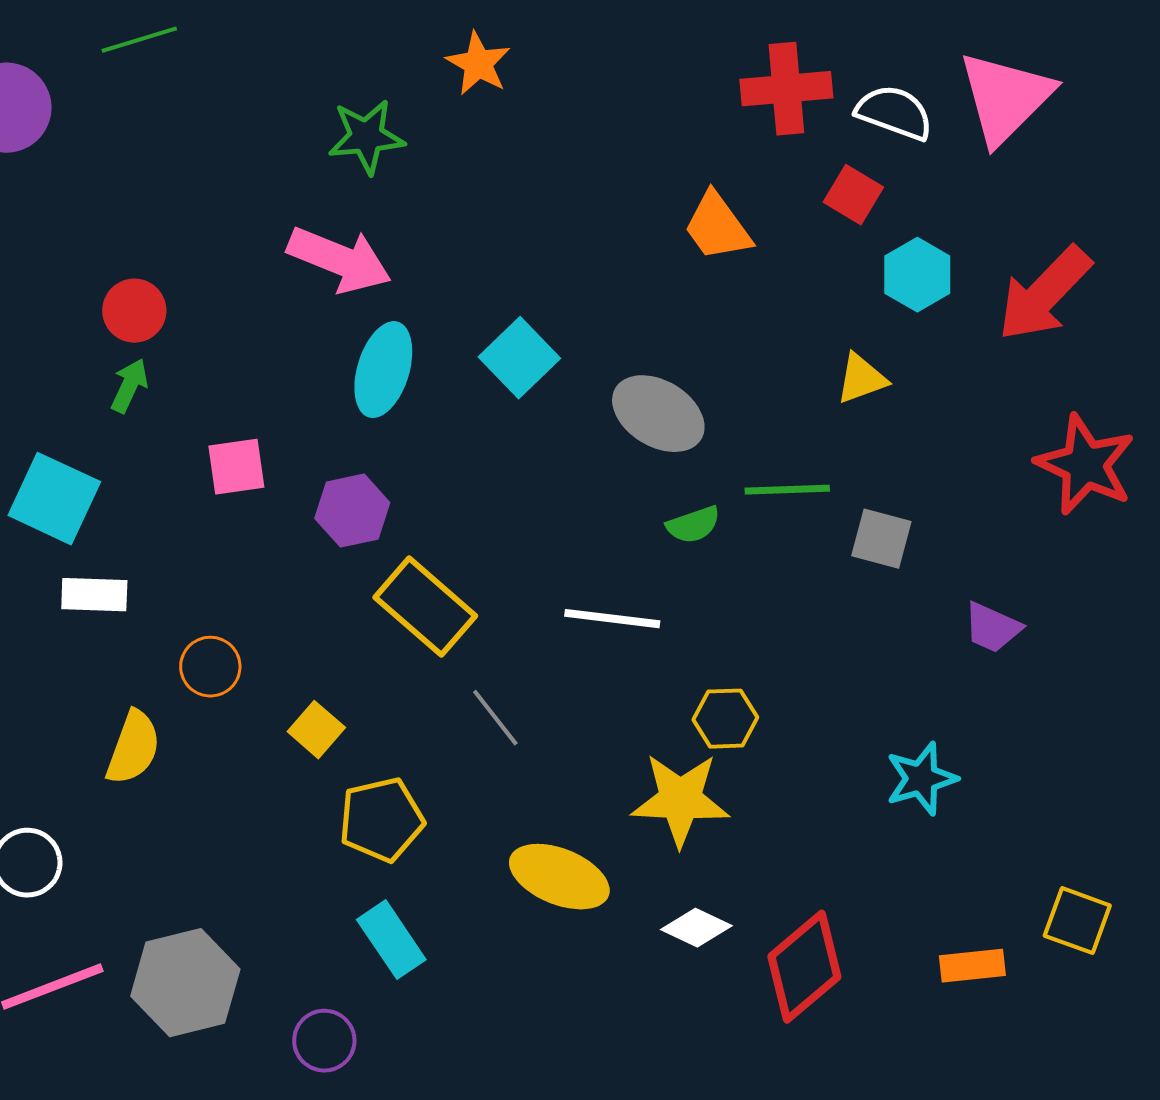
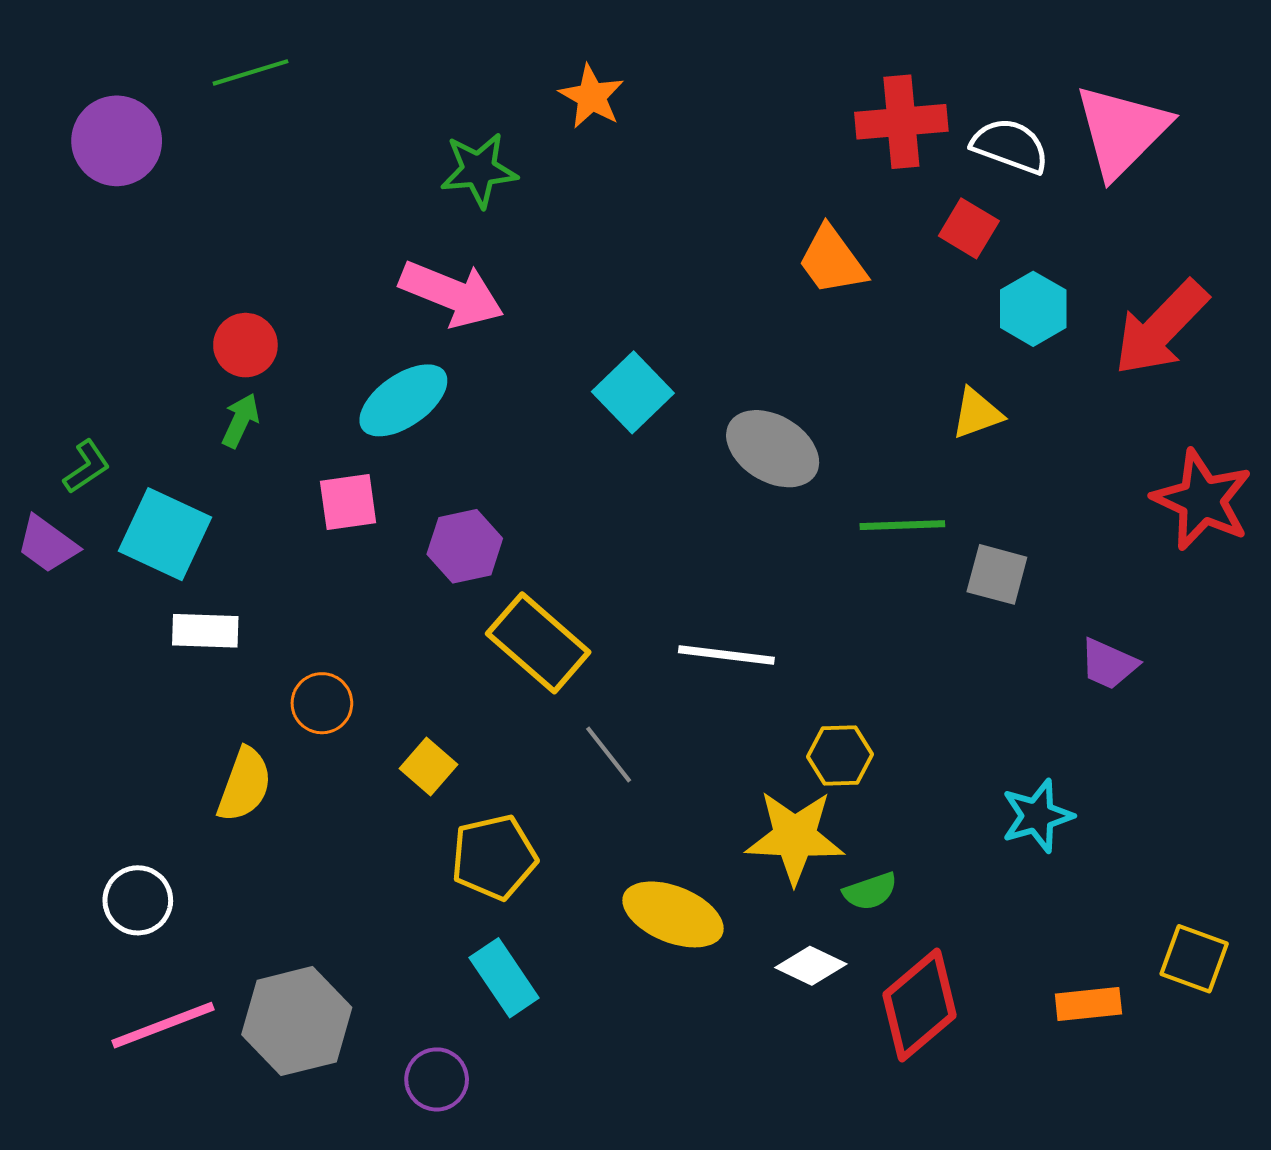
cyan ellipse: (383, 370) -> (403, 400), moved, turned 38
green semicircle: (693, 525) -> (870, 891), moved

